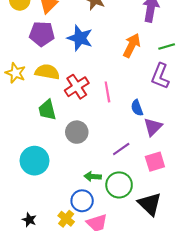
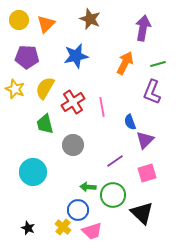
purple pentagon: (42, 34) -> (27, 57), moved
blue star: (80, 38) -> (76, 56), turned -30
yellow semicircle: (47, 72) -> (45, 88), turned -70

